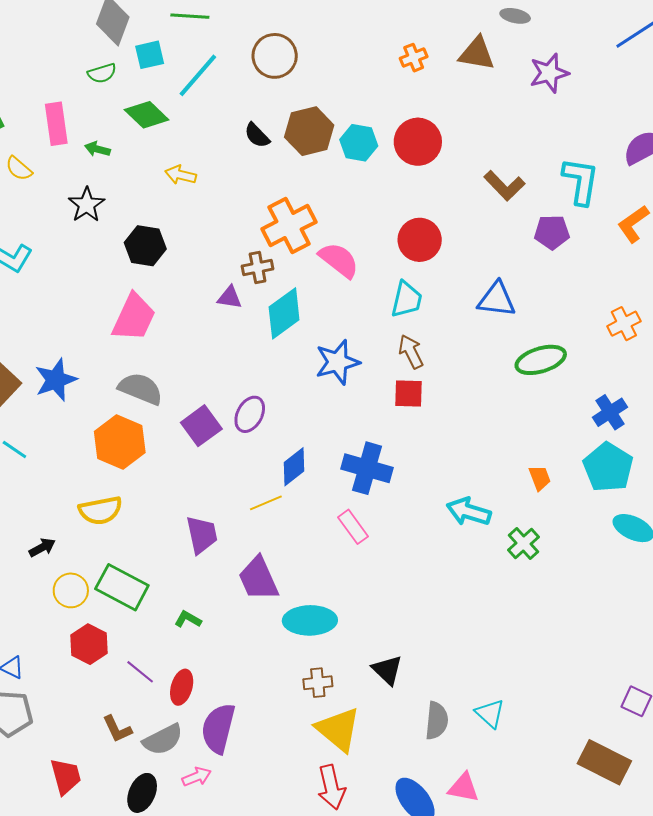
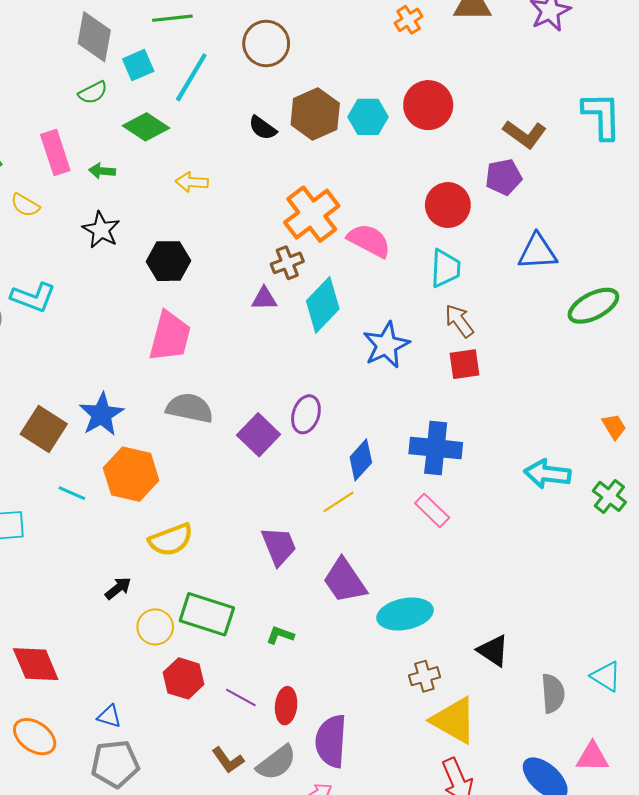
purple pentagon: (552, 232) -> (504, 177), moved
orange hexagon: (120, 442) -> (131, 474), moved

